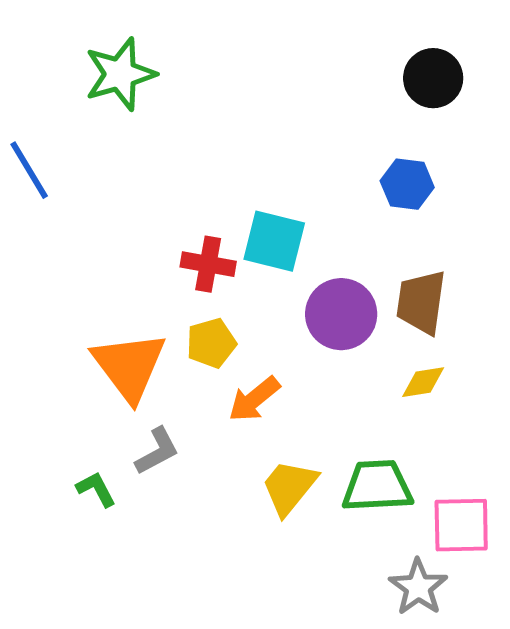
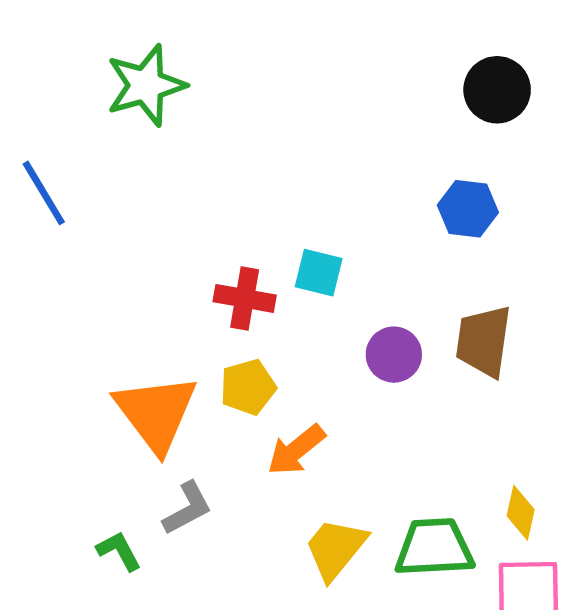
cyan square: (274, 241) -> (319, 273), size x0.7
purple circle: (341, 314) -> (394, 355), size x0.7
yellow diamond: (423, 382) -> (521, 513), moved, turned -69

